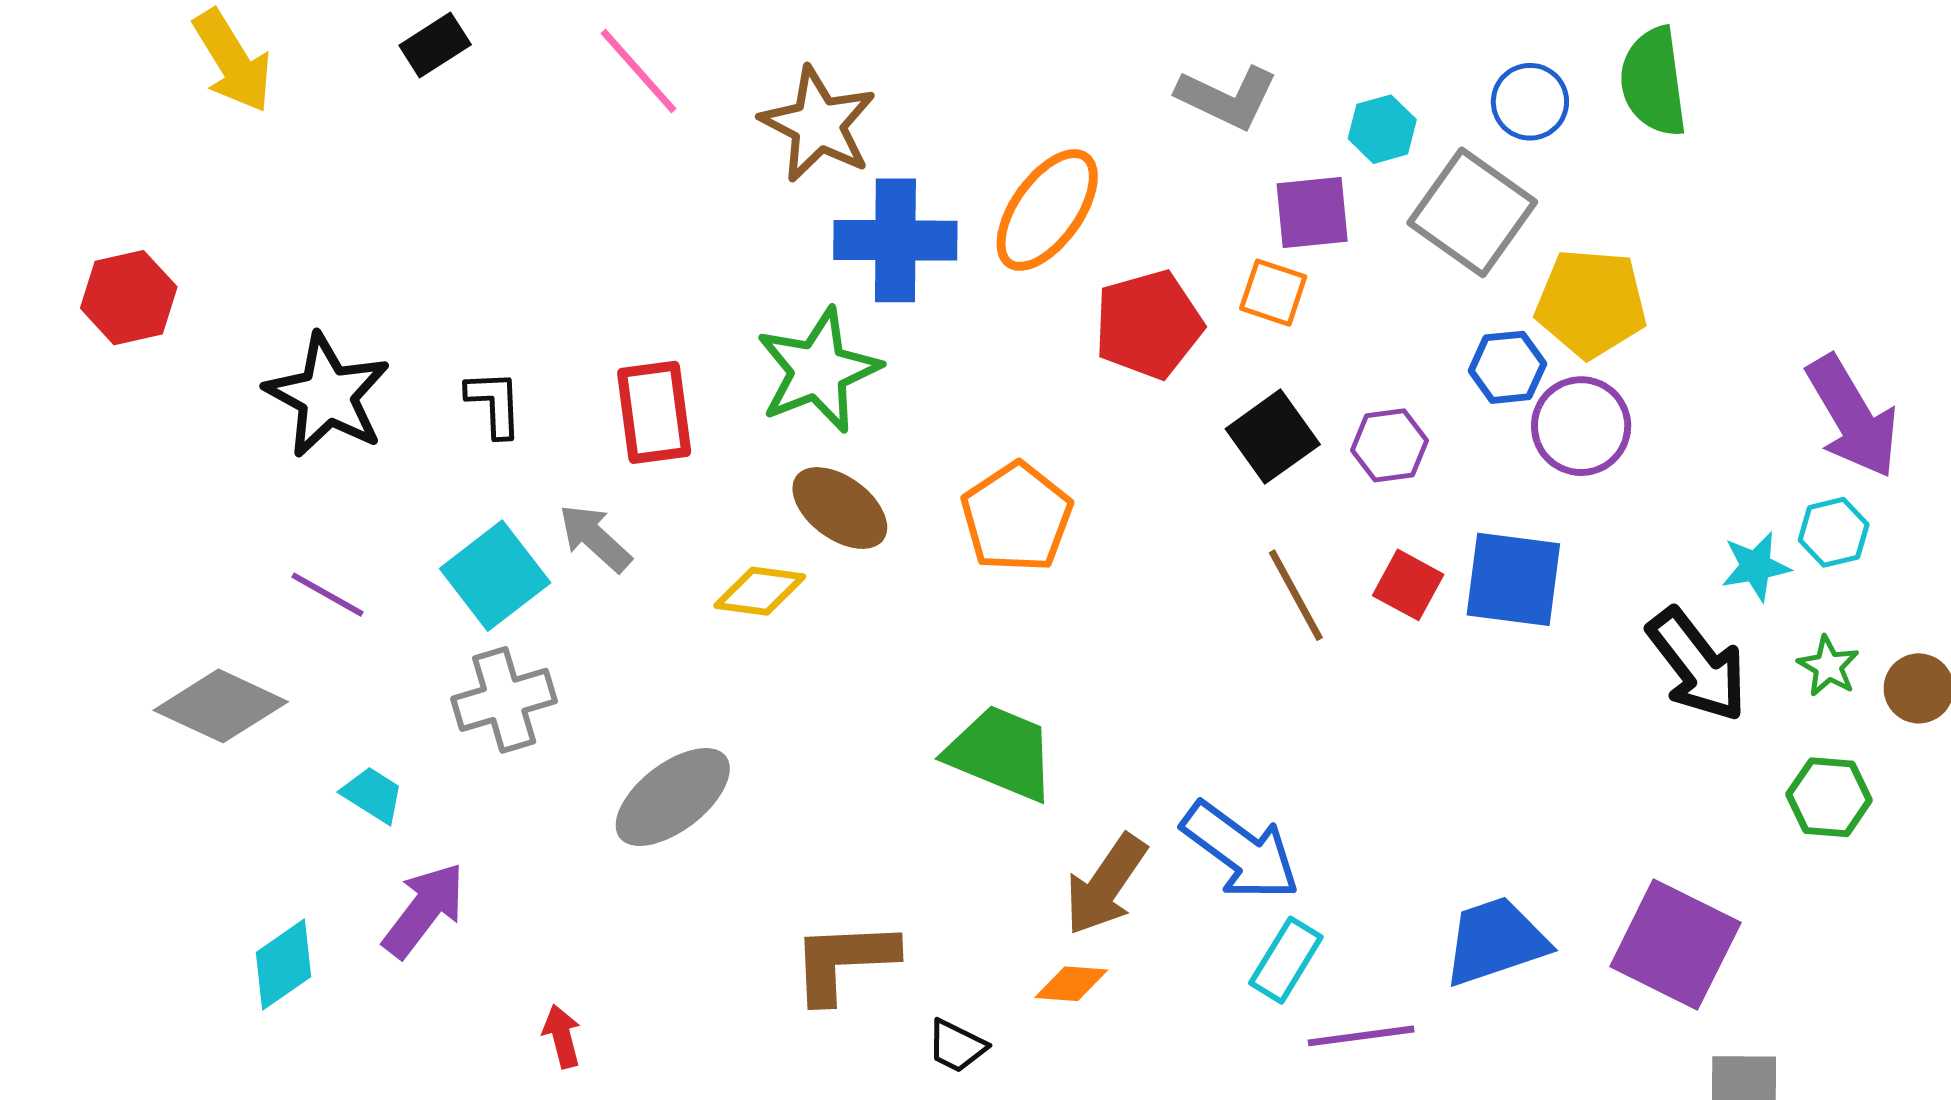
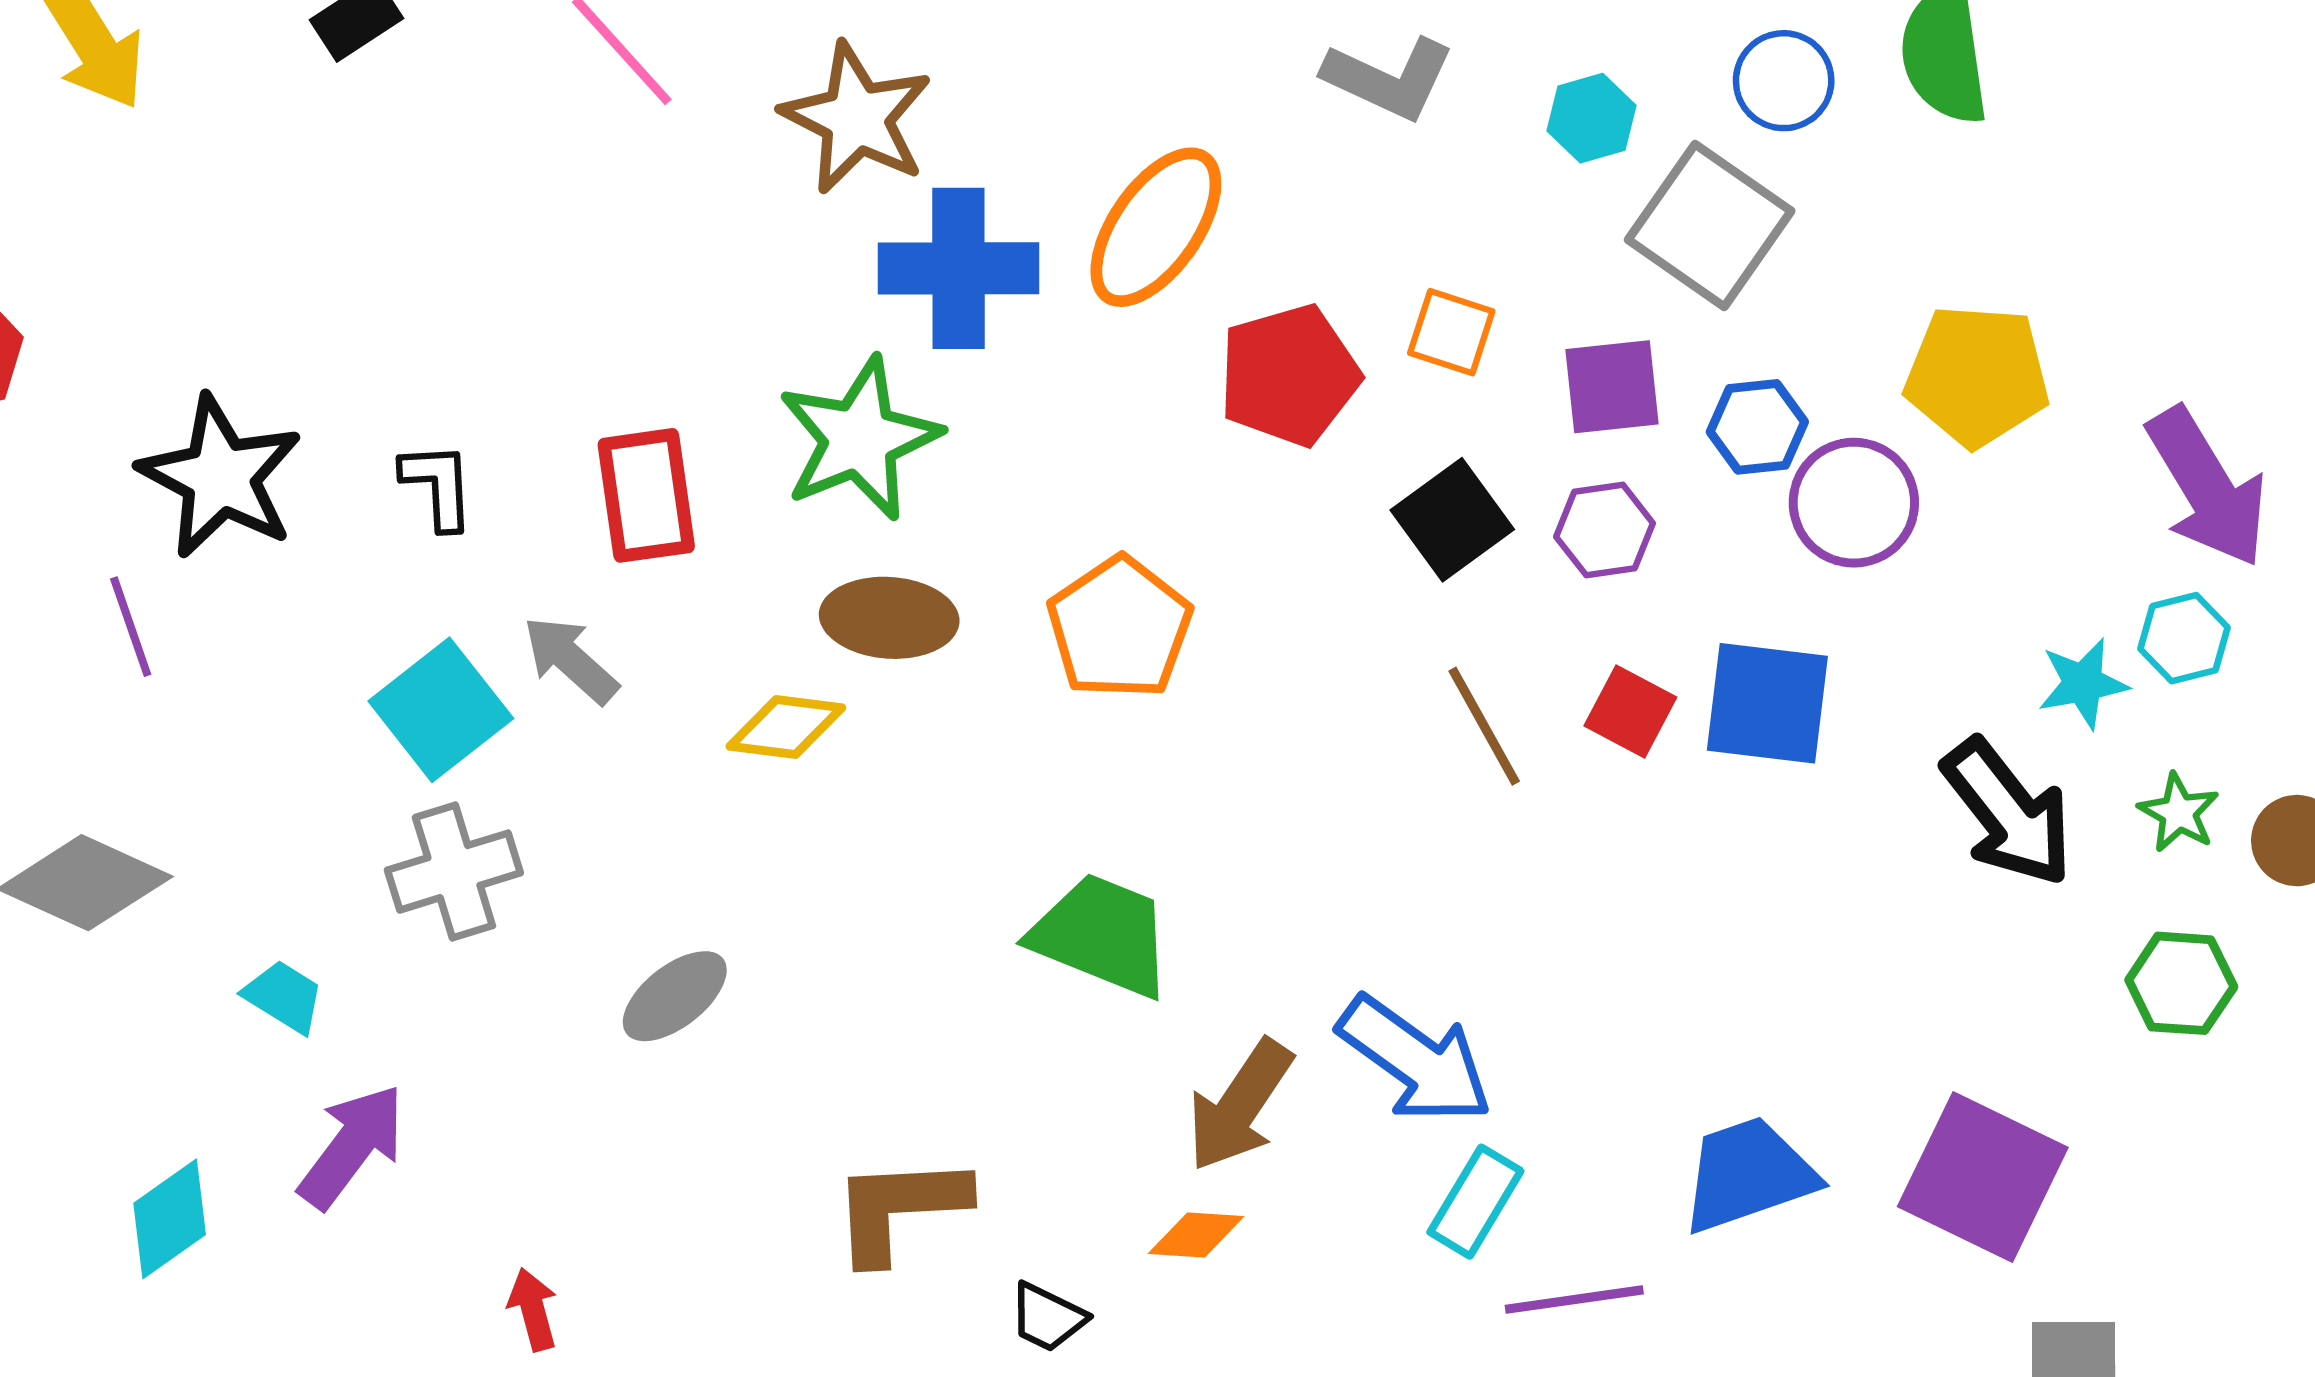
purple square: (1312, 212) -> (1612, 387), moved
yellow pentagon: (1591, 303) -> (1977, 376), moved
brown ellipse: (840, 508) -> (889, 618), turned -32
purple line: (328, 595) -> (131, 627), moved, turned 42
gray ellipse: (673, 797) -> (675, 996), size x0.7

